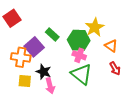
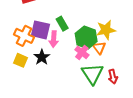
orange triangle: (111, 46) -> (99, 48), moved
purple square: (34, 47) -> (40, 30), turned 36
green triangle: (81, 74) -> (92, 74), moved
pink arrow: (50, 86) -> (54, 39), moved

